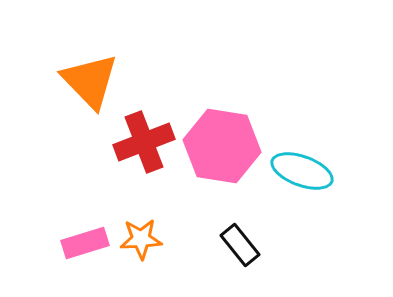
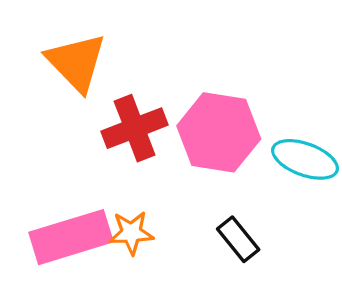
pink rectangle: (85, 243) -> (71, 237), size x1.6

